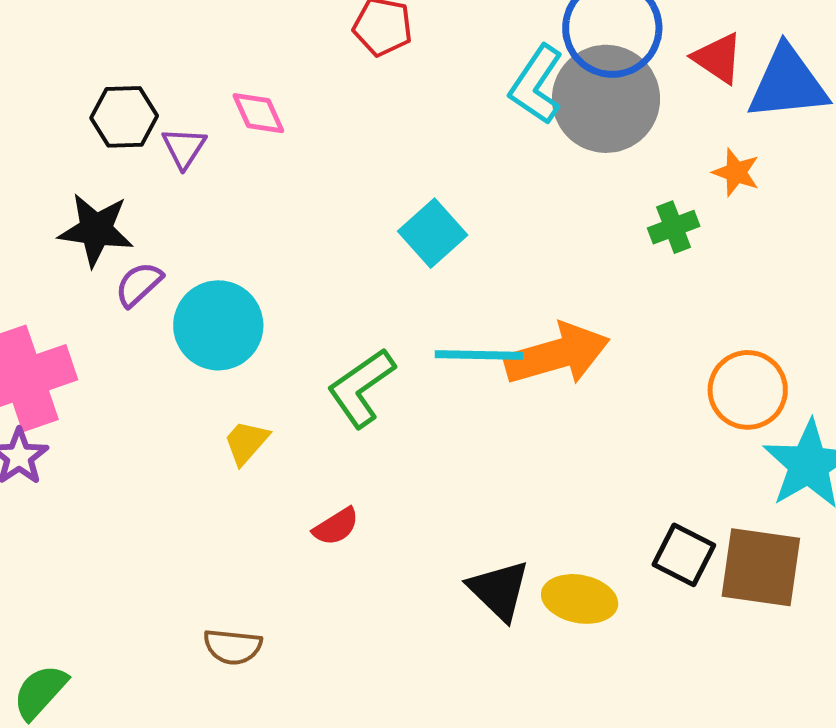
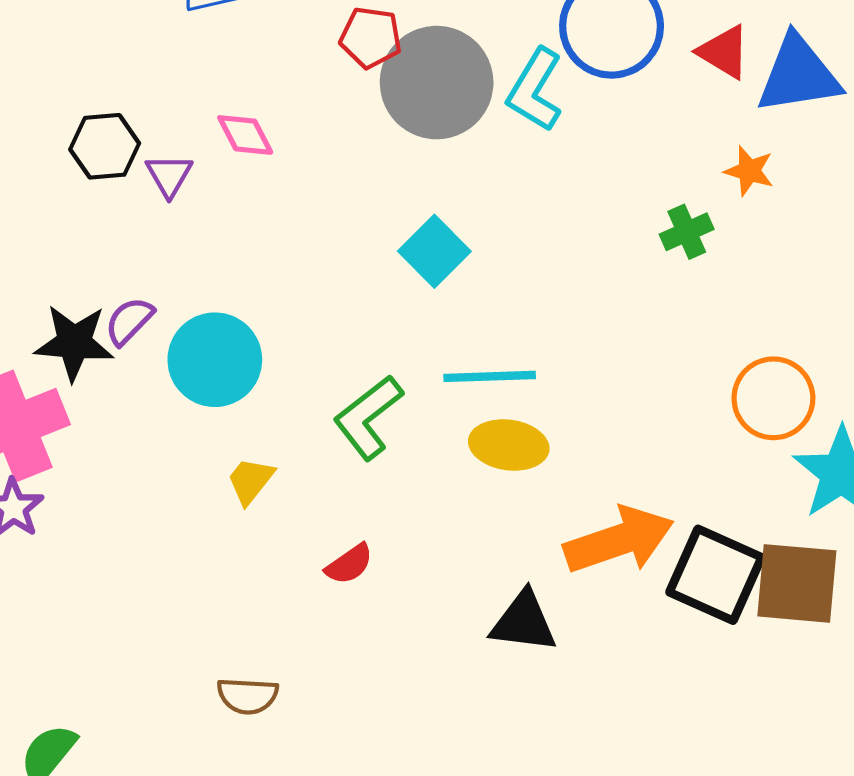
gray circle: (606, 99) -> (437, 83), moved
black star: (96, 230) -> (74, 343), moved
orange arrow: (557, 354) -> (619, 540), moved
black square: (684, 555) -> (716, 575), size x1.5
black triangle: (499, 590) -> (524, 622), turned -34
yellow ellipse: (580, 599) -> (509, 445), moved

